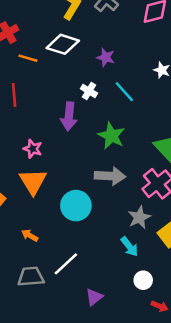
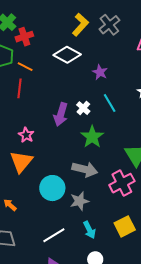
orange line: (28, 58) -> (25, 67), moved
white cross: (89, 91) -> (83, 108), moved
gray star: (139, 217) -> (79, 201), moved
white line: (66, 264) -> (54, 235), moved

